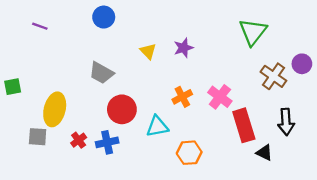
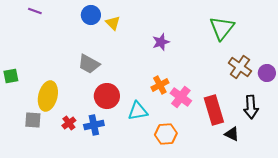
purple line: (40, 26) -> (35, 11), moved
yellow triangle: (148, 51) -> (113, 23), moved
purple circle: (302, 64) -> (267, 73), moved
pink cross: (220, 97) -> (181, 97), moved

